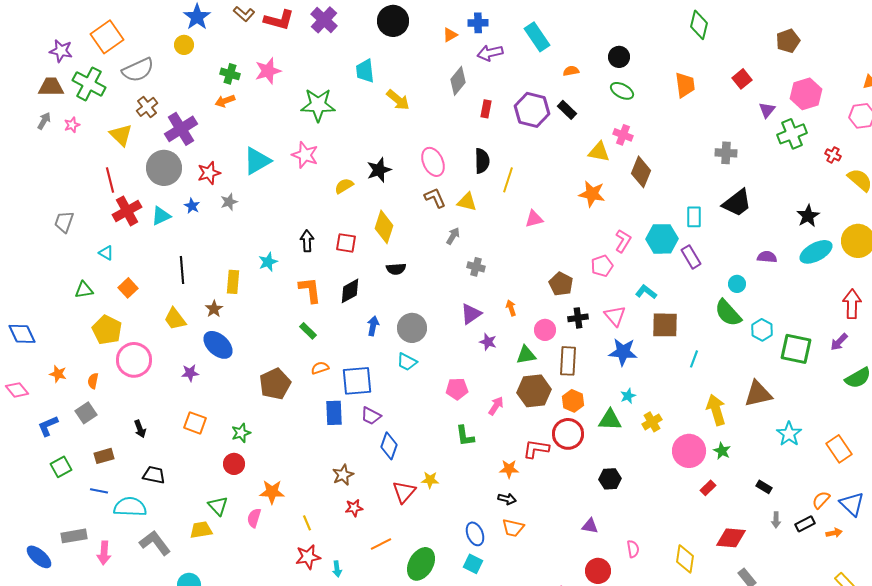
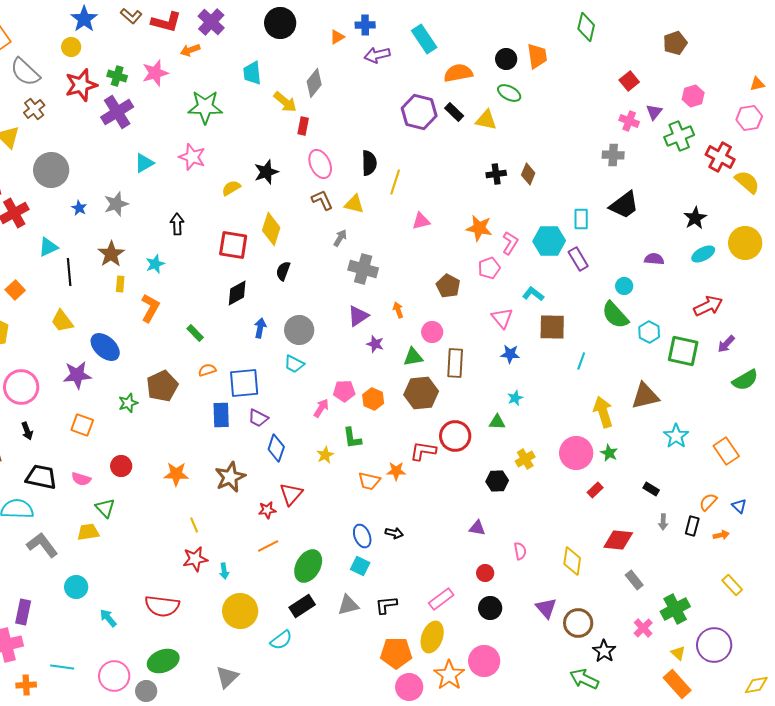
gray semicircle: (138, 70) -> (25, 72), turned 68
orange semicircle: (571, 71) -> (458, 73), size x1.8
gray diamond: (458, 81) -> (314, 83), moved
orange trapezoid: (685, 85) -> (537, 56), moved
pink hexagon: (806, 94) -> (693, 96), size x0.7
orange arrow: (225, 101) -> (190, 50), moved
red rectangle: (486, 109) -> (303, 126), moved
purple cross: (181, 129) -> (117, 112), moved
pink cross: (623, 135) -> (629, 121), moved
yellow triangle: (599, 152) -> (486, 120), moved
red cross: (833, 155) -> (720, 157), size x1.8
cyan triangle: (257, 161) -> (144, 163), size x0.7
brown diamond: (641, 172) -> (528, 174), size x0.7
red star: (209, 173) -> (81, 85), moved, size x1.4
orange star: (592, 194) -> (479, 228), moved
gray star: (229, 202) -> (116, 204), size x1.4
cyan triangle: (161, 216) -> (48, 247), moved
black arrow: (307, 241) -> (177, 224), moved
red square: (346, 243) -> (233, 245), size x1.4
cyan ellipse: (816, 252) -> (703, 254), size x0.7
gray cross: (476, 267) -> (363, 269), size x1.6
black semicircle: (396, 269) -> (283, 271), turned 114
yellow rectangle: (233, 282) -> (120, 284), size x0.7
orange L-shape: (310, 290) -> (150, 308), moved, turned 36
red arrow: (852, 304) -> (708, 306), moved, turned 64
brown star: (214, 309) -> (111, 254), moved, size x1.5
black cross: (578, 318) -> (496, 174), moved
blue star: (623, 352) -> (510, 354), size x0.7
pink circle: (134, 360) -> (21, 387), moved
purple star: (190, 373) -> (77, 375), size x1.6
orange hexagon: (573, 401) -> (373, 399), moved
pink arrow: (496, 406) -> (321, 408), moved
green triangle: (610, 420) -> (497, 422), size x0.7
yellow cross: (652, 422) -> (525, 459), moved
green star: (241, 433) -> (128, 403), moved
black trapezoid: (154, 475) -> (41, 477), size x1.4
brown star: (343, 475) -> (230, 477), size x1.4
yellow star: (430, 480) -> (325, 455), moved, turned -30
orange star: (272, 492) -> (176, 474), moved
black arrow: (507, 499) -> (394, 533), moved
blue triangle: (852, 504) -> (739, 506), size x0.6
red star: (354, 508) -> (267, 510), moved
pink semicircle: (254, 518) -> (81, 479), moved, turned -90
black rectangle: (805, 524) -> (692, 526), turned -48
orange trapezoid: (513, 528) -> (369, 481), moved
red circle: (598, 571) -> (485, 573), size x0.7

